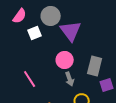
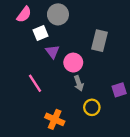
purple triangle: (71, 31) -> (52, 52), moved, size x0.6
gray rectangle: (95, 66) -> (100, 41), moved

